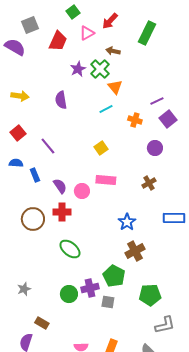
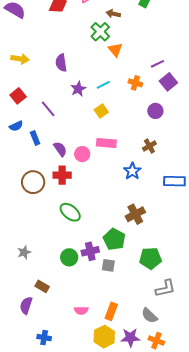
purple star: (78, 69) -> (78, 89), moved
cyan line: (106, 109) -> (103, 85), moved
blue semicircle: (16, 163) -> (16, 126), turned 152
blue star: (127, 222) -> (132, 171), moved

